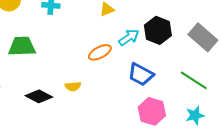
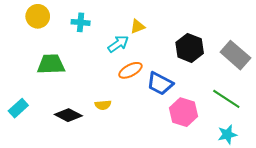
cyan arrow: (129, 37) -> (118, 44), moved
blue trapezoid: (141, 74) -> (160, 84), moved
pink hexagon: (152, 111) -> (183, 112), moved

